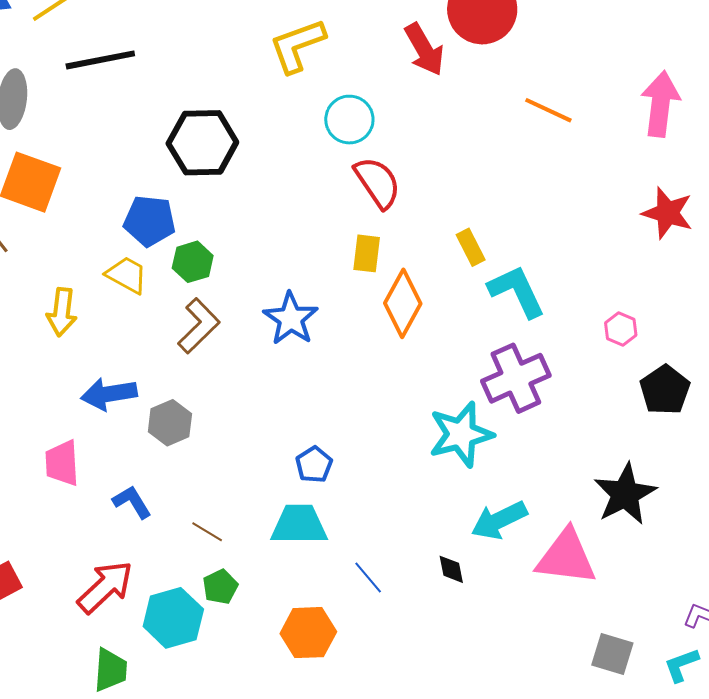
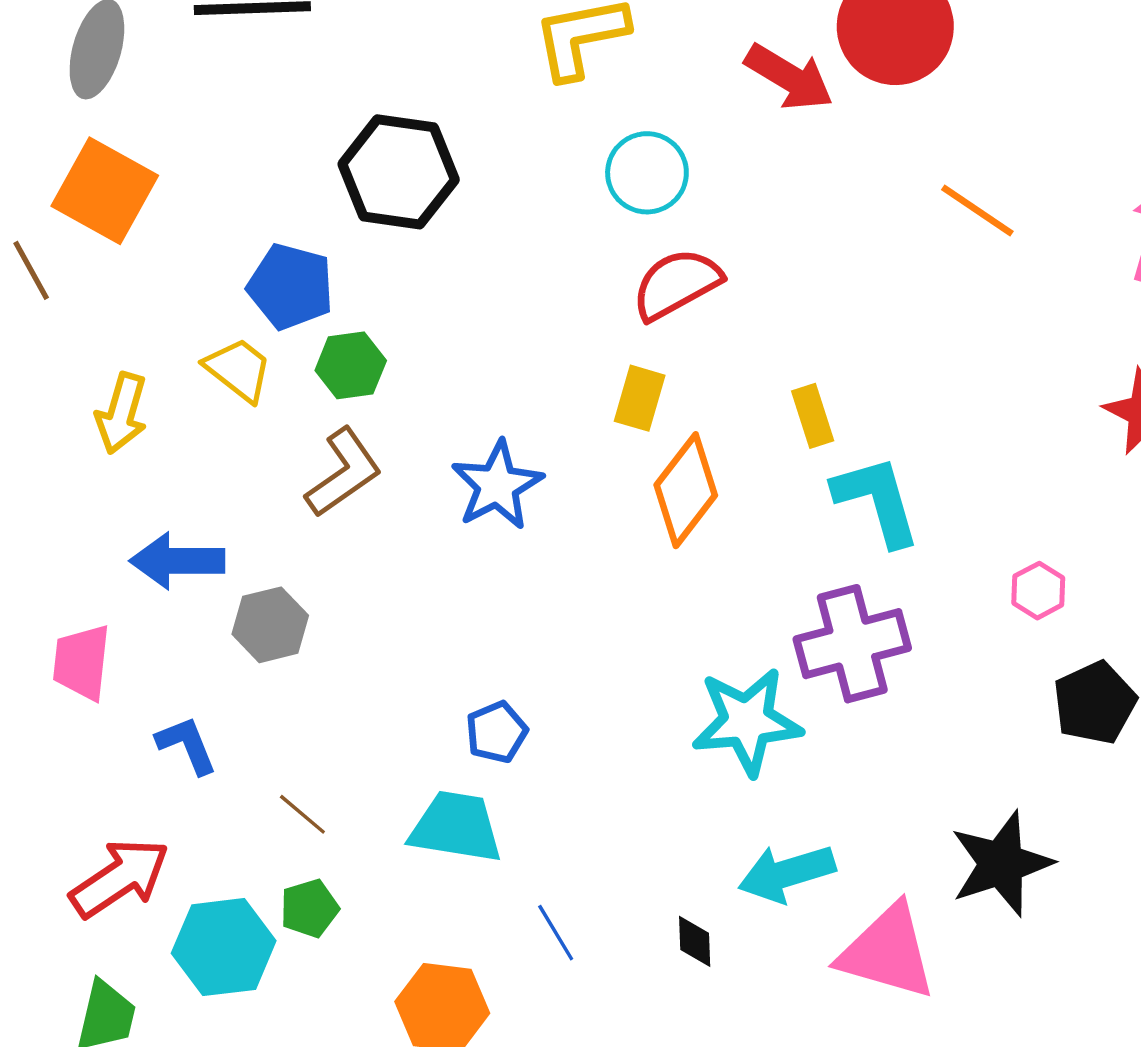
red arrow: (424, 49) -> (789, 77), turned -38
red semicircle: (378, 182) -> (677, 284), turned -94

